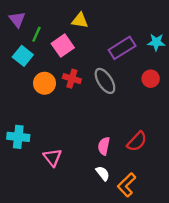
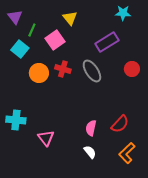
yellow triangle: (80, 20) -> (70, 18), turned 42
cyan star: (156, 42) -> (123, 13), moved
orange L-shape: (127, 185) -> (127, 153), moved

